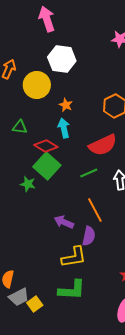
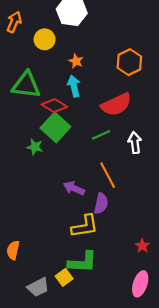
yellow circle: (37, 85) -> (45, 39), size x0.7
green triangle: (20, 127) -> (26, 85), size x1.8
gray trapezoid: (19, 297) -> (38, 287), moved
yellow square: (35, 304) -> (64, 277), moved

